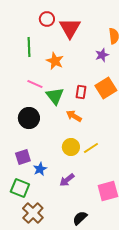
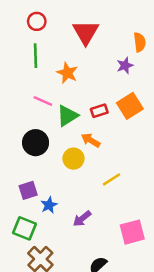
red circle: (47, 19) -> (37, 21), moved
red rectangle: (81, 92) -> (99, 111), turned 64
green triangle: (55, 96) -> (67, 116), turned 36
yellow circle: (71, 147) -> (73, 159), moved

